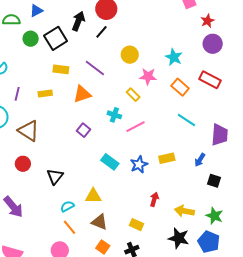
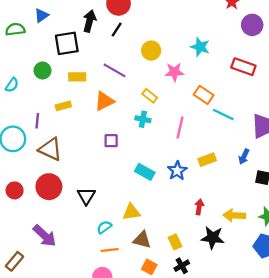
black square: (56, 38) -> (67, 43), turned 30
green circle: (31, 39) -> (43, 70), moved
purple circle: (213, 44) -> (252, 25), moved
orange rectangle: (180, 87) -> (204, 95), moved
purple line: (17, 94) -> (37, 121), moved
yellow rectangle: (133, 95) -> (150, 96), moved
pink line: (135, 127) -> (180, 127), moved, turned -42
purple square: (84, 130) -> (111, 141), turned -32
red circle: (23, 164) -> (49, 187), size x1.5
yellow rectangle: (137, 225) -> (175, 242), moved, turned 48
orange line: (70, 227) -> (110, 250), turned -49
black star: (179, 238) -> (213, 238), moved

